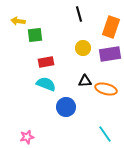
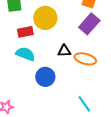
yellow circle: (83, 48) -> (45, 18), moved, size x1.5
purple rectangle: (110, 54) -> (89, 24), turned -40

